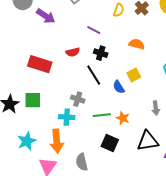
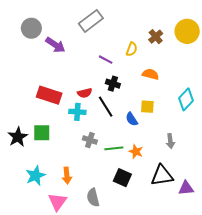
yellow semicircle: (119, 10) -> (132, 49), moved
red semicircle: (73, 52) -> (85, 93), moved
yellow square: (134, 75) -> (147, 107), turned 32
gray cross: (78, 99) -> (90, 140), moved
cyan cross: (67, 117) -> (77, 112), moved
orange arrow: (57, 141) -> (67, 176), size x0.7

